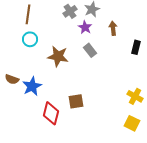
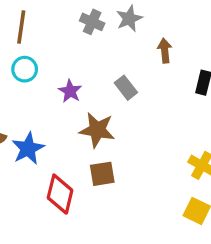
gray cross: (70, 11) -> (92, 22), turned -32
purple star: (85, 27) -> (70, 91), moved
brown star: (58, 56) -> (97, 130), moved

